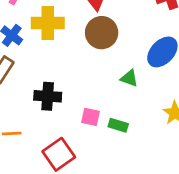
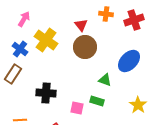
yellow cross: (48, 23) -> (46, 40), turned 35
green rectangle: (118, 125) -> (97, 101), moved

